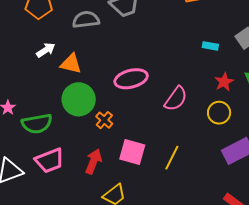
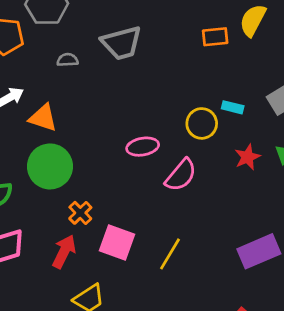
gray semicircle: (86, 20) -> (67, 60), size x0.6
pink ellipse: (131, 79) -> (143, 147), moved, size x0.7
yellow circle: (219, 113) -> (202, 123), moved
orange cross: (104, 120) -> (80, 213), moved

